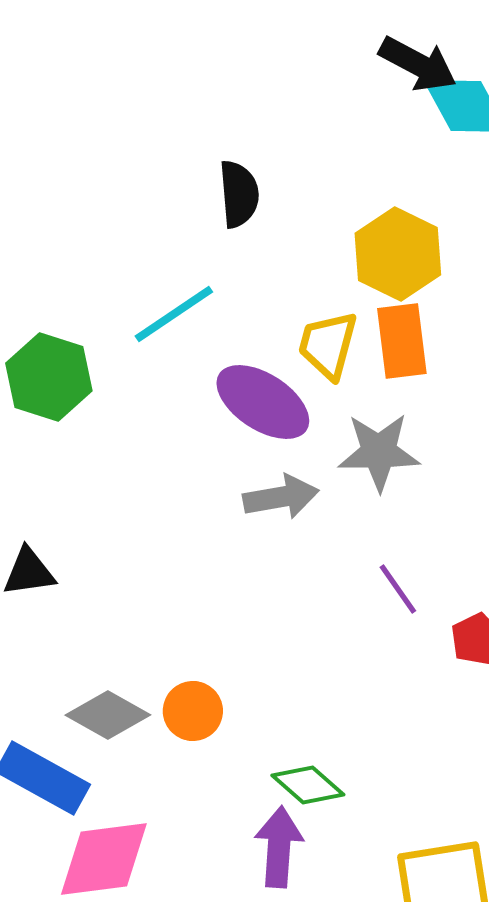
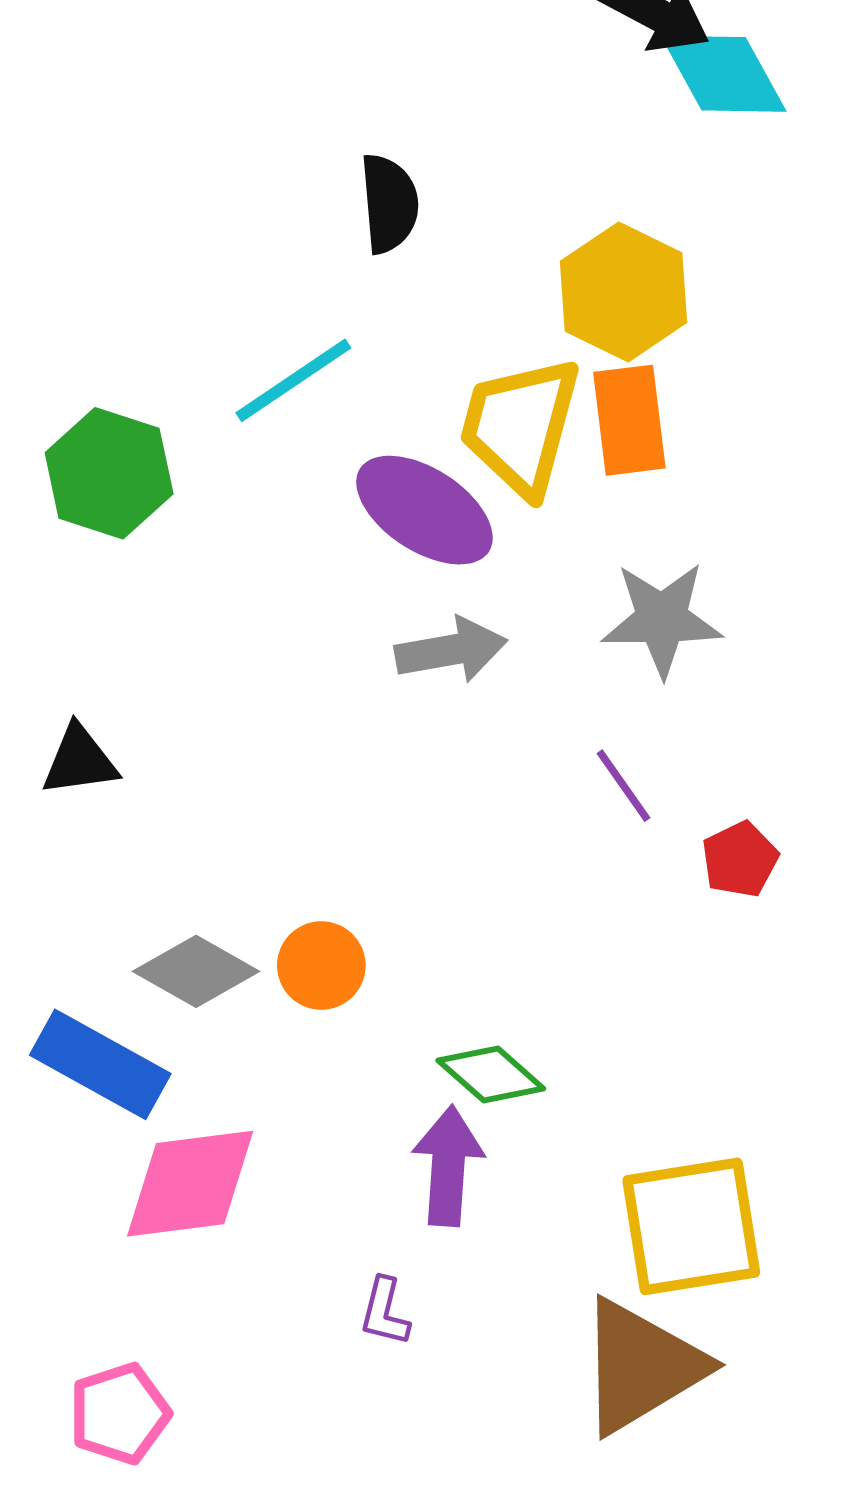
yellow trapezoid: (328, 345) -> (520, 426), size x1.4
gray star: (379, 452) -> (662, 619), moved

